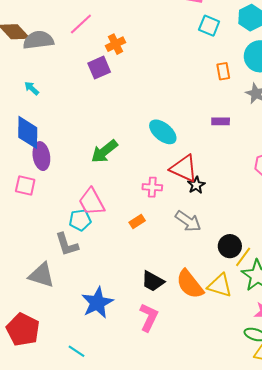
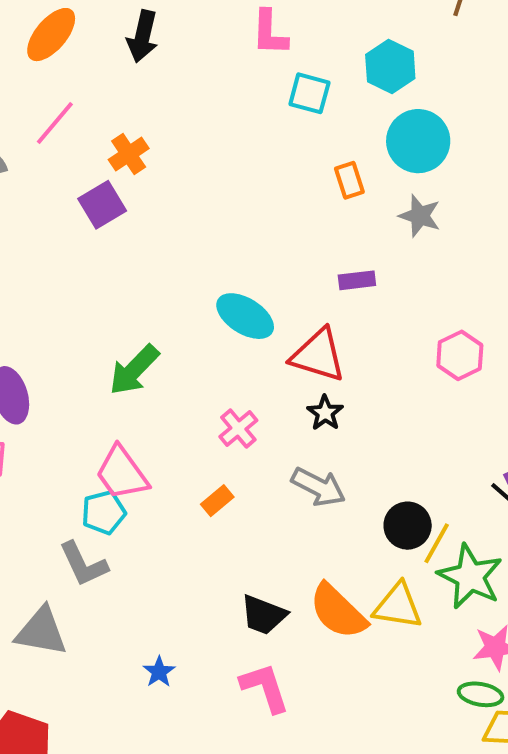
red triangle: (184, 168) -> (318, 355), moved
pink cross: (152, 187) -> (238, 428), turned -36
blue star: (97, 303) -> (159, 672), size x0.5
pink L-shape: (149, 317) -> (265, 688), turned -36

